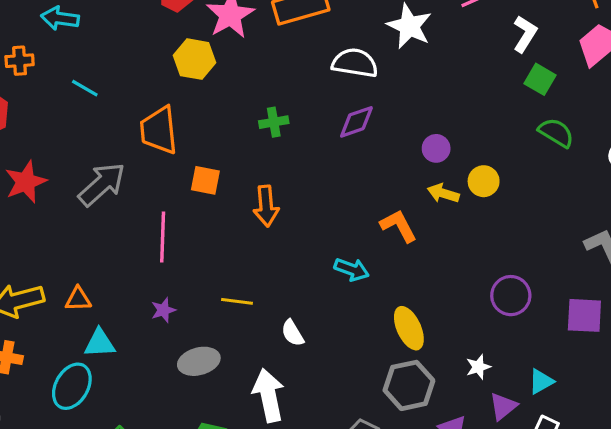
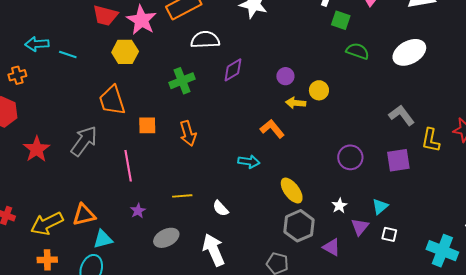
white semicircle: (355, 63) -> (205, 40), moved
cyan line: (85, 88) -> (68, 54), moved
green cross: (274, 122) -> (182, 81), size x1.4
orange triangle: (78, 299) -> (84, 215), size x1.4

